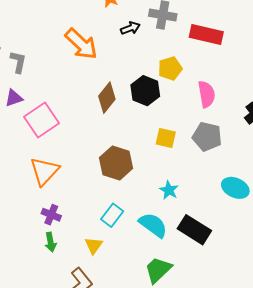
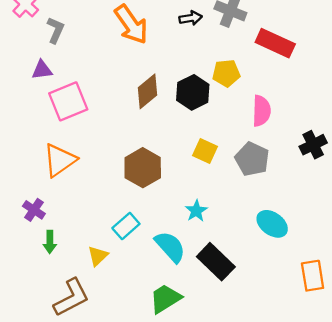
purple cross: (51, 215) -> (34, 210), moved

